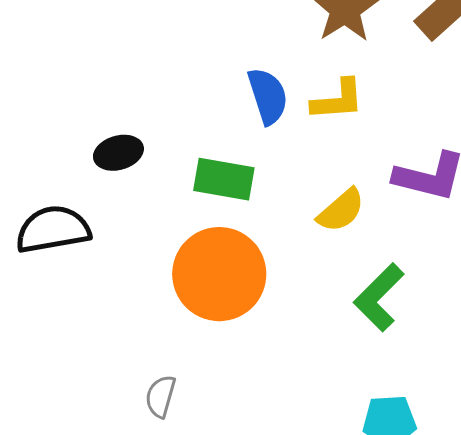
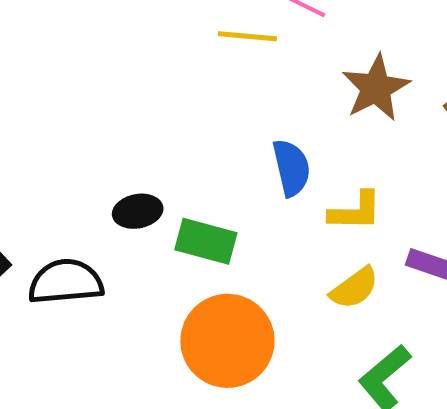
yellow L-shape: (338, 100) -> (355, 211), moved
green rectangle: (224, 179) -> (206, 241), moved

